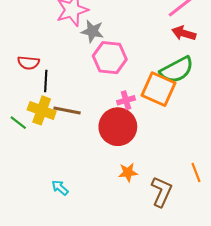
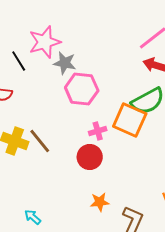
black line: (46, 81) -> (19, 61), moved, turned -35
brown line: (67, 110) -> (40, 141), turned 40
red circle: (118, 127) -> (90, 157), size x0.7

